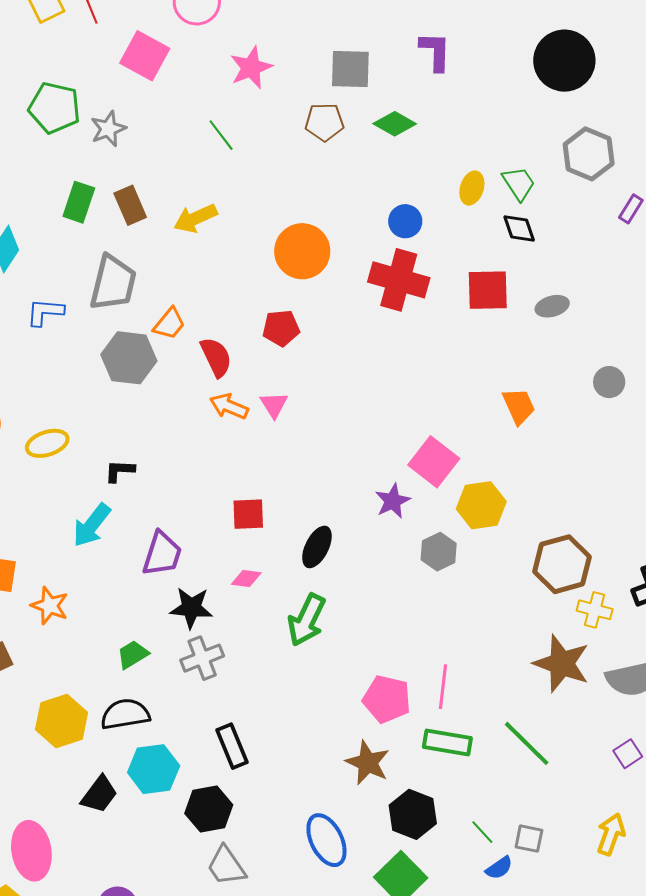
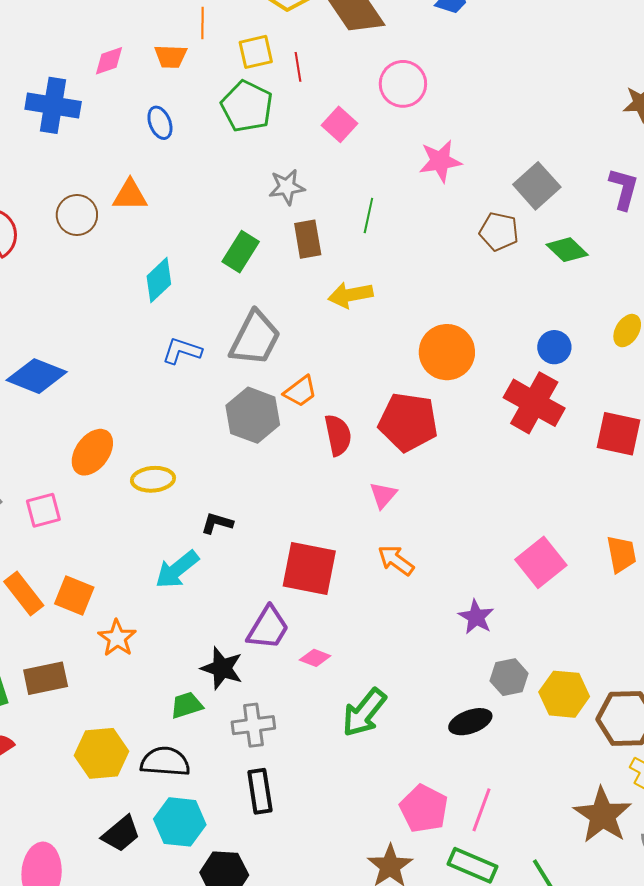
pink square: (145, 56) -> (340, 124), size x0.7
gray square: (350, 69) -> (537, 186), turned 33
green pentagon: (54, 108) -> (247, 106), moved
green line: (221, 135) -> (368, 215), moved, turned 36
brown rectangle: (130, 205) -> (308, 239), moved
red pentagon: (281, 328) -> (408, 422), size x1.6
orange arrow: (229, 406) -> (396, 560), moved
pink square: (434, 462) -> (541, 562), moved
purple star: (393, 501) -> (476, 617), turned -30
yellow hexagon: (481, 505) -> (564, 694), moved
red square: (248, 514) -> (309, 569), moved, size x1.6
black ellipse: (317, 547) -> (470, 722), moved, turned 30
purple trapezoid: (162, 554) -> (268, 628), moved
black star: (191, 608) -> (222, 668), moved
black rectangle: (232, 746) -> (260, 791), moved

